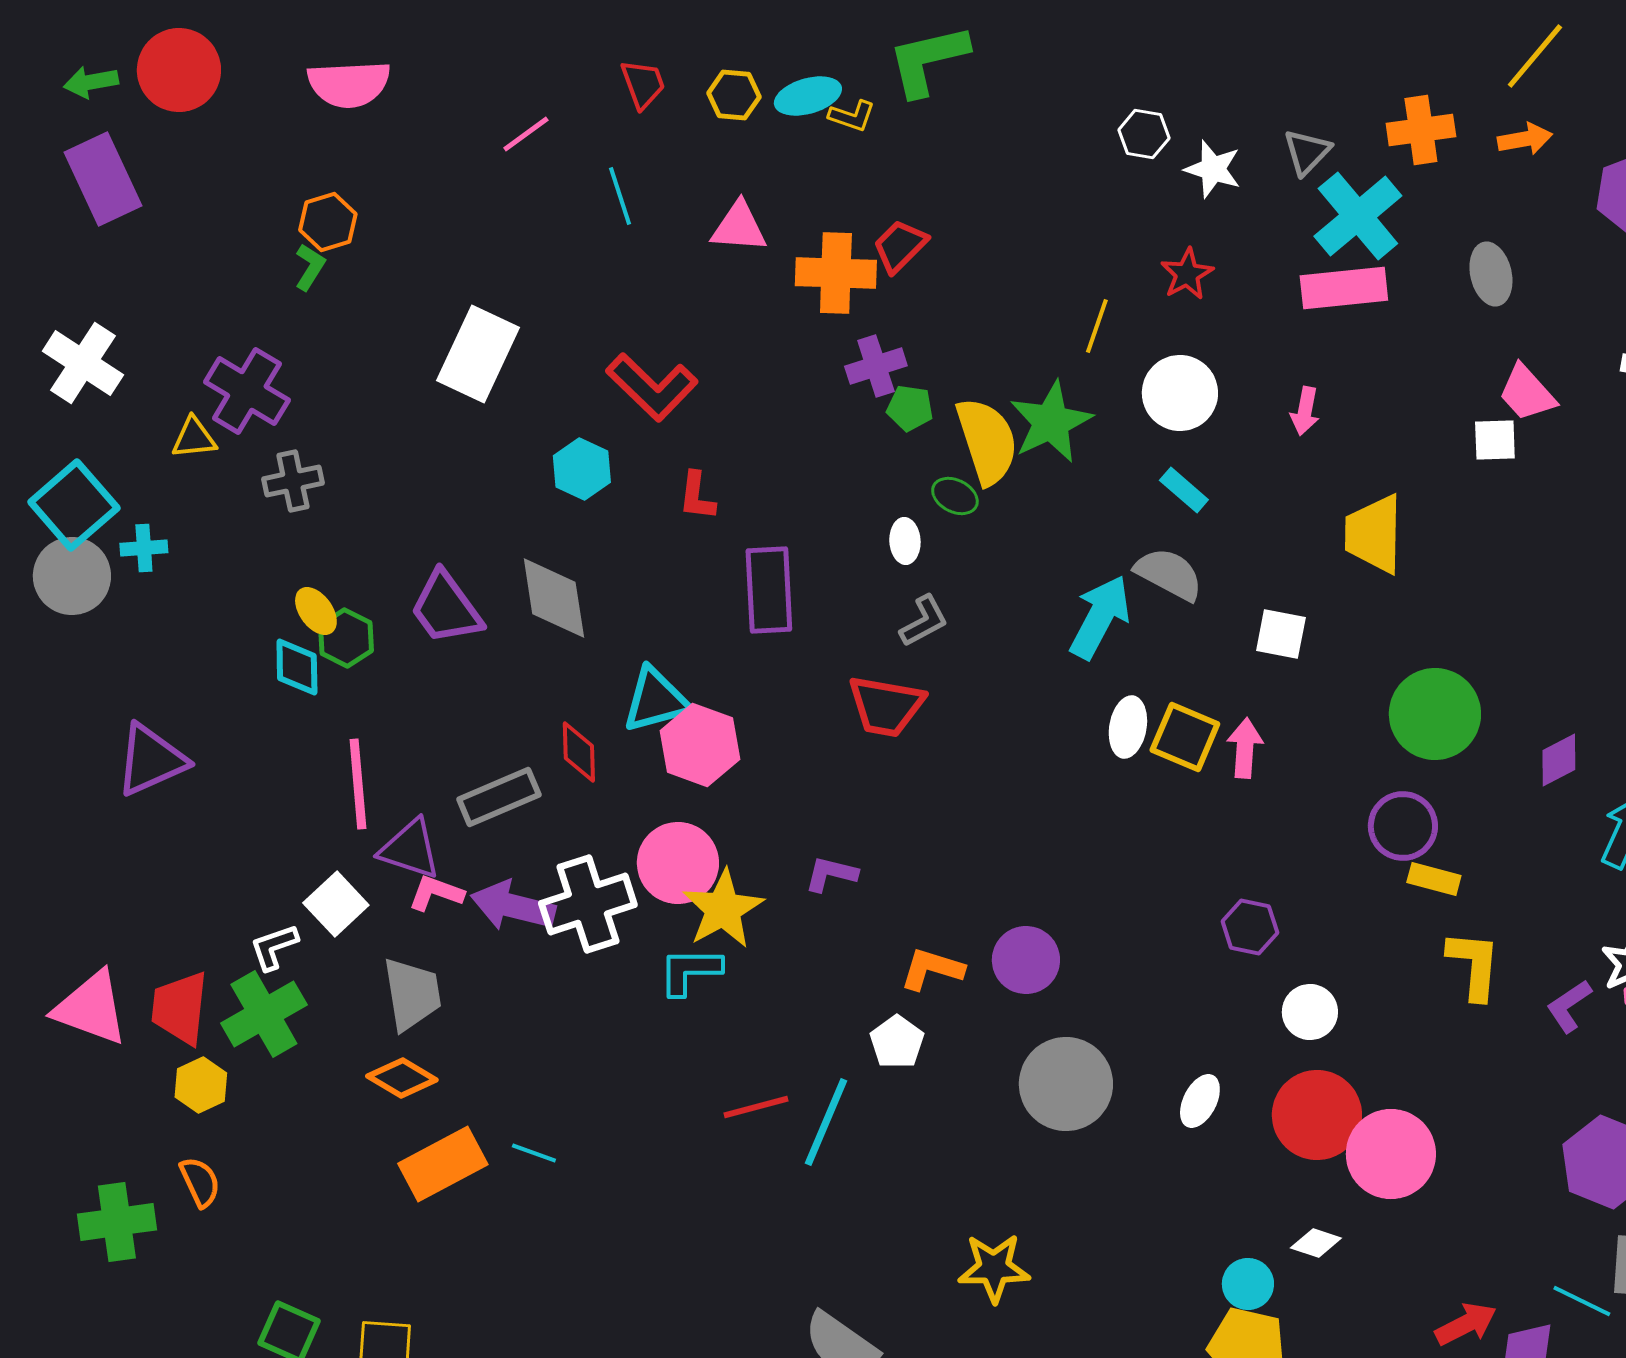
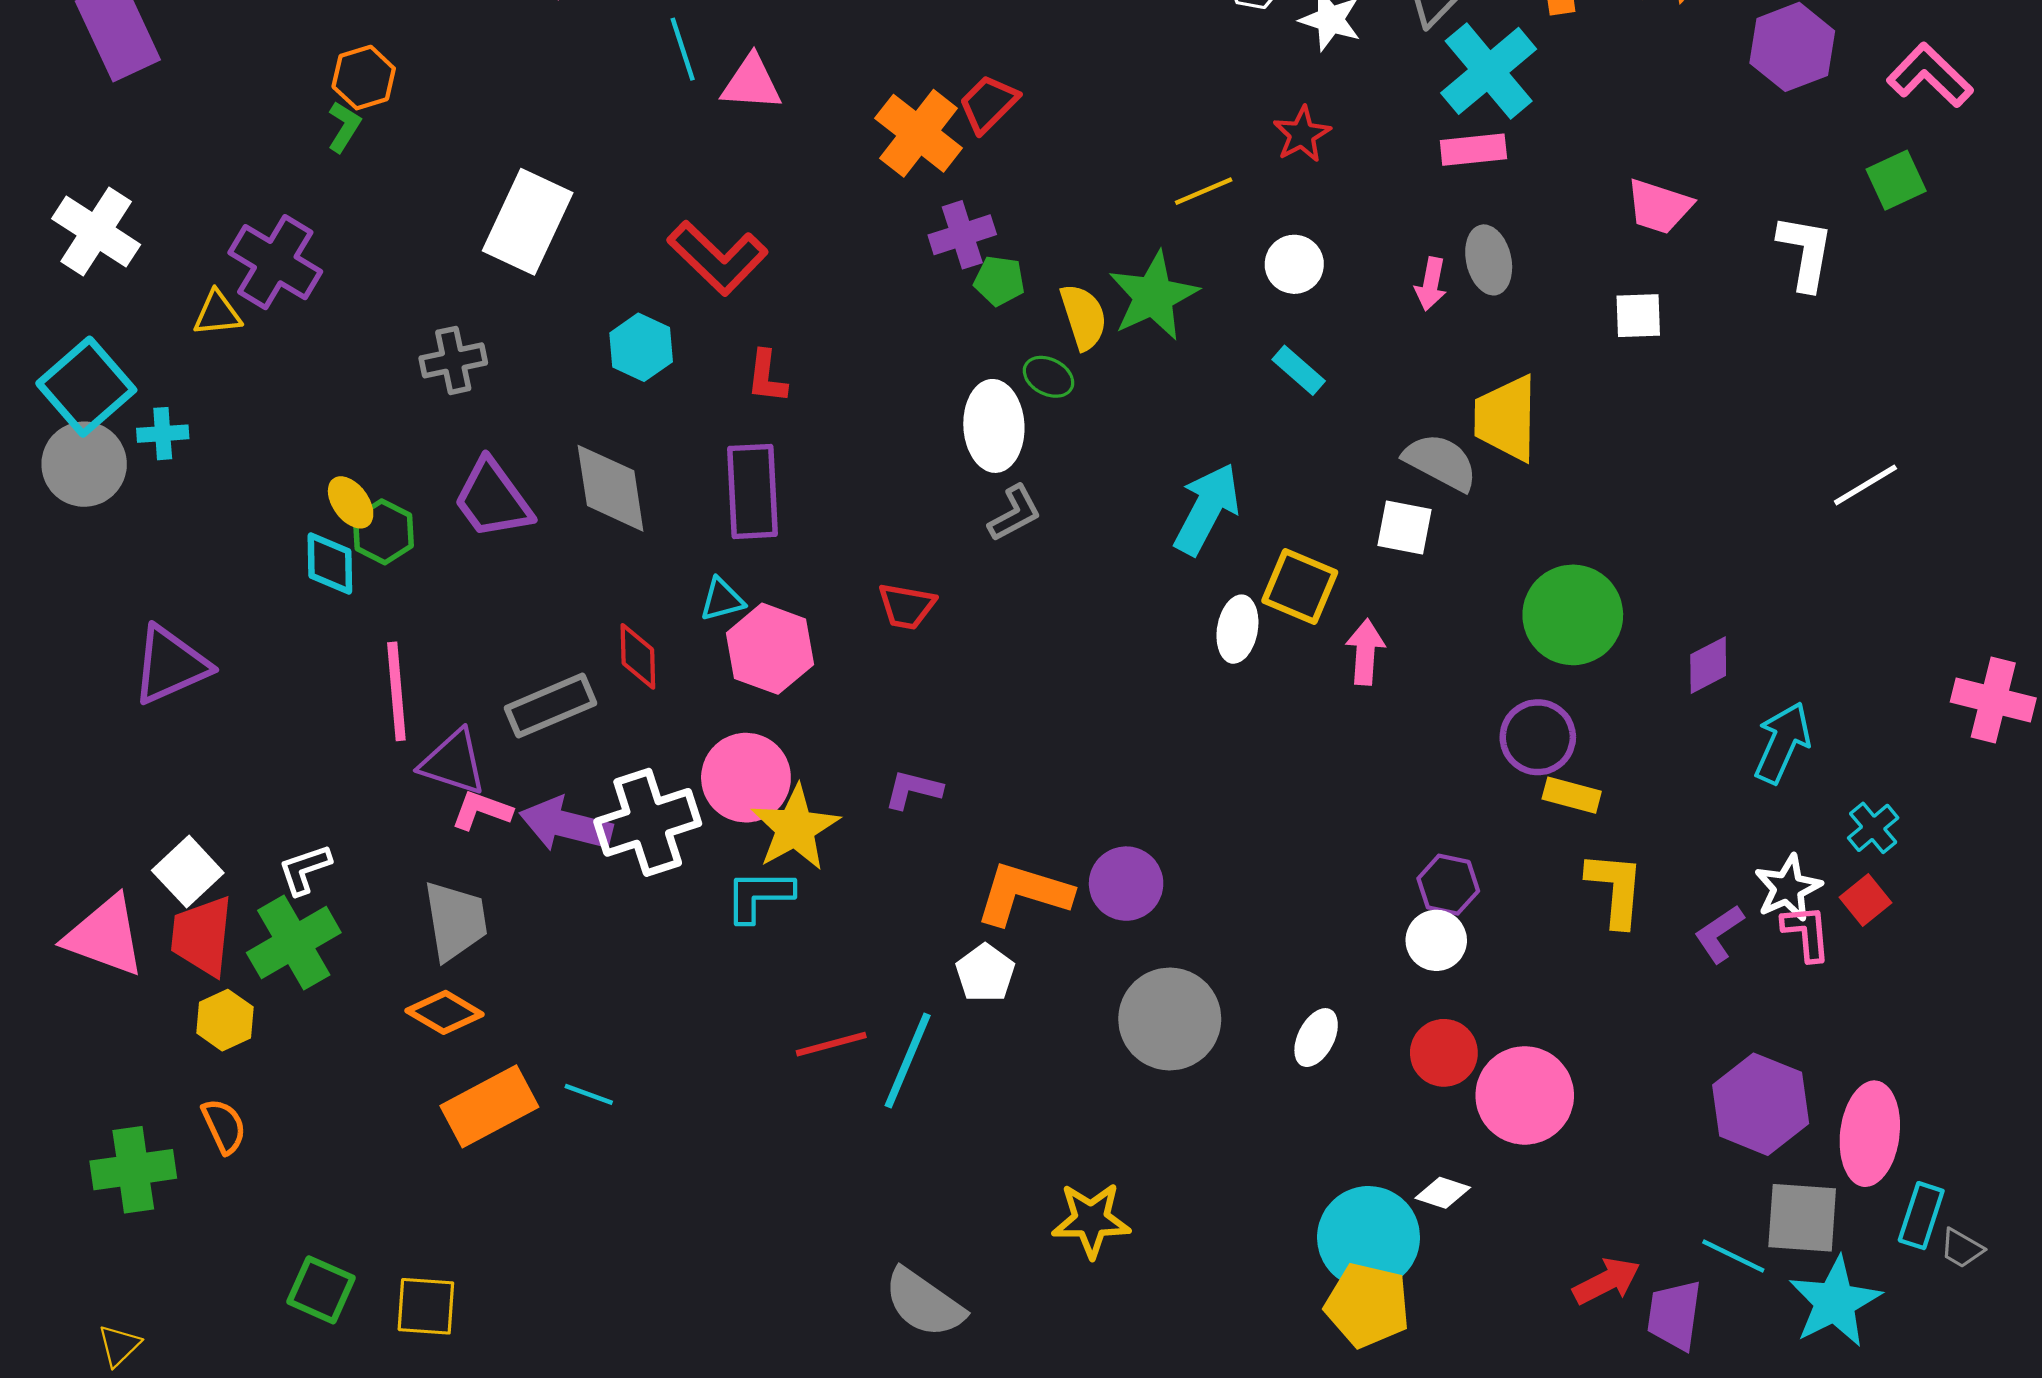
pink triangle: (739, 227) -> (751, 83), moved
orange cross: (836, 273) -> (919, 133), turned 36
gray ellipse: (1491, 274) -> (1489, 260), moved
pink rectangle: (1344, 288) -> (1473, 150), size x0.7
yellow line: (1097, 326) -> (1204, 191), turned 48
white circle: (1180, 393) -> (1294, 264), size x0.7
pink trapezoid: (1527, 393) -> (1659, 206), moved, turned -30
yellow semicircle: (987, 441) -> (1083, 317), size x0.7
gray cross: (293, 481) -> (453, 360), moved
white ellipse: (905, 541) -> (994, 426), size x1.8
gray semicircle: (1169, 574) -> (1441, 462), moved
purple rectangle: (769, 590) -> (753, 491), moved
cyan triangle: (656, 700) -> (722, 600), size x0.6
red trapezoid: (886, 706) -> (907, 606), moved, size x0.7
yellow square: (1185, 737) -> (1300, 586), moved
white square: (336, 904) -> (188, 872), moved
purple hexagon: (1250, 927) -> (1448, 885), moved
orange L-shape: (932, 969) -> (1023, 893), size x1.4
red circle: (1317, 1115) -> (1444, 1053), size x0.7
cyan circle: (1248, 1284) -> (1369, 1237), size x1.8

